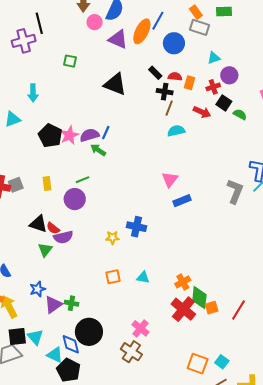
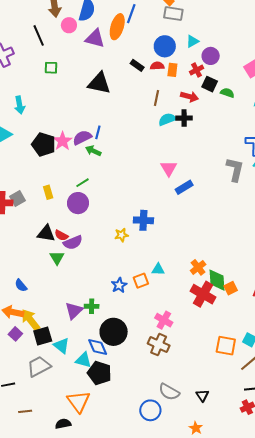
black line: (39, 23) -> (39, 35), moved
blue circle: (174, 43) -> (165, 46), moved
black cross: (165, 92) -> (184, 118), moved
orange square: (113, 277) -> (141, 281), moved
blue star: (38, 289) -> (119, 285), moved
black square: (17, 336) -> (43, 336), moved

